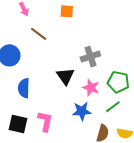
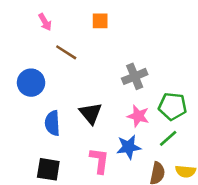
black triangle: (65, 76) -> (91, 113), moved
pink L-shape: (45, 121) -> (99, 161), moved

